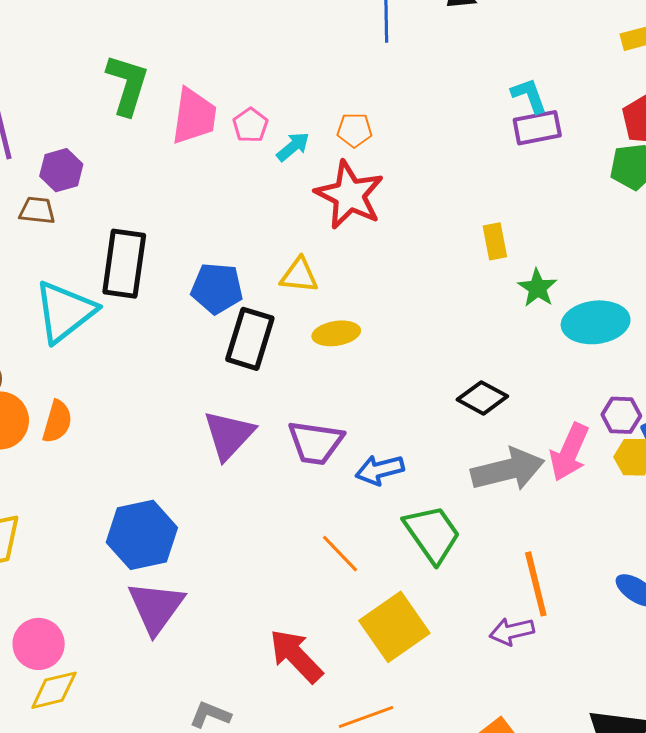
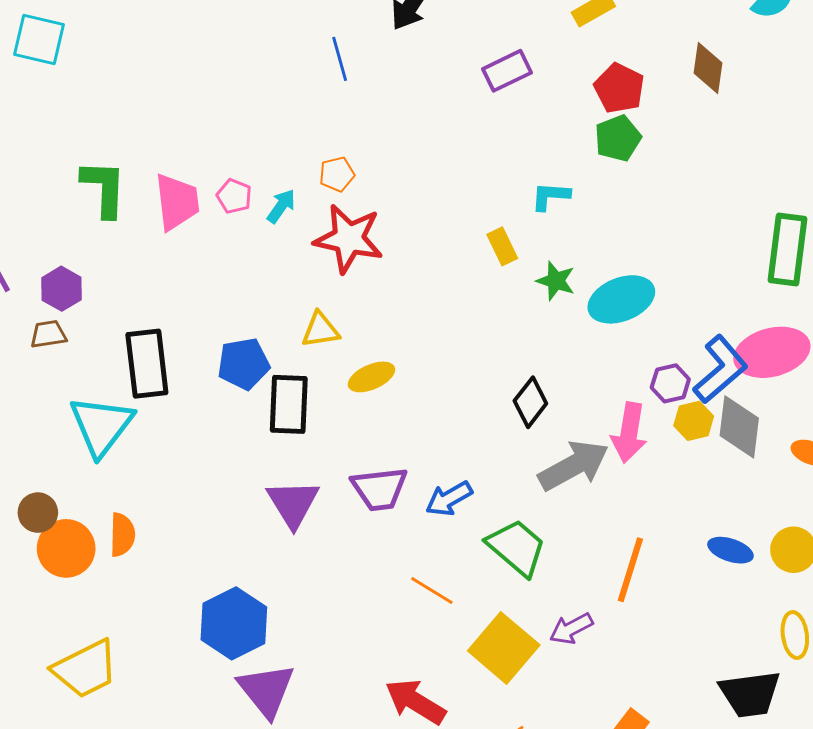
cyan L-shape: (529, 95) -> (550, 196), moved, turned -51
purple rectangle: (537, 128) -> (507, 71), moved
black diamond: (482, 398) -> (530, 402), turned -66
orange line: (536, 584) -> (630, 570), turned 46
purple arrow: (512, 631) -> (571, 629), moved

